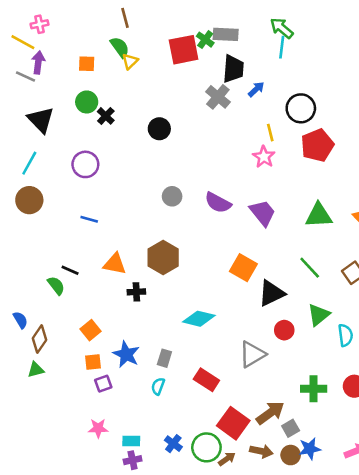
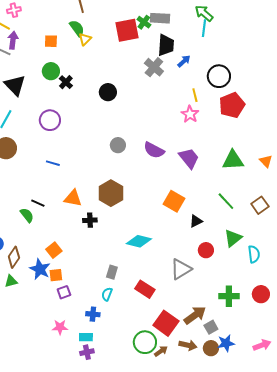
black triangle: (271, 293) -> (196, 221), size x0.6
blue star: (126, 354) -> (40, 269), moved
blue cross: (173, 444) -> (93, 314), moved, turned -32

